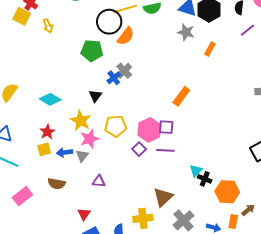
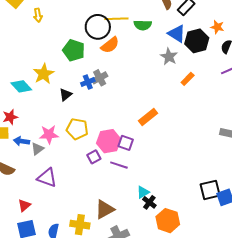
yellow star: (81, 121) -> (44, 74), moved
purple triangle: (99, 181) -> (47, 178), size x1.5

